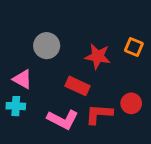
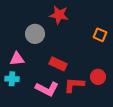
red star: (98, 56) -> (59, 15), moved
pink triangle: (22, 79) -> (17, 59), turned -35

